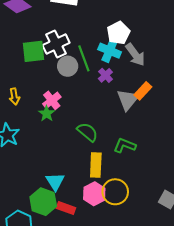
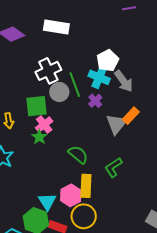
green square: (33, 51) -> (37, 106), moved
green L-shape: (125, 145) -> (113, 167), turned -55
yellow circle: (115, 192) -> (84, 216), moved
pink hexagon: (94, 194) -> (71, 195), moved

